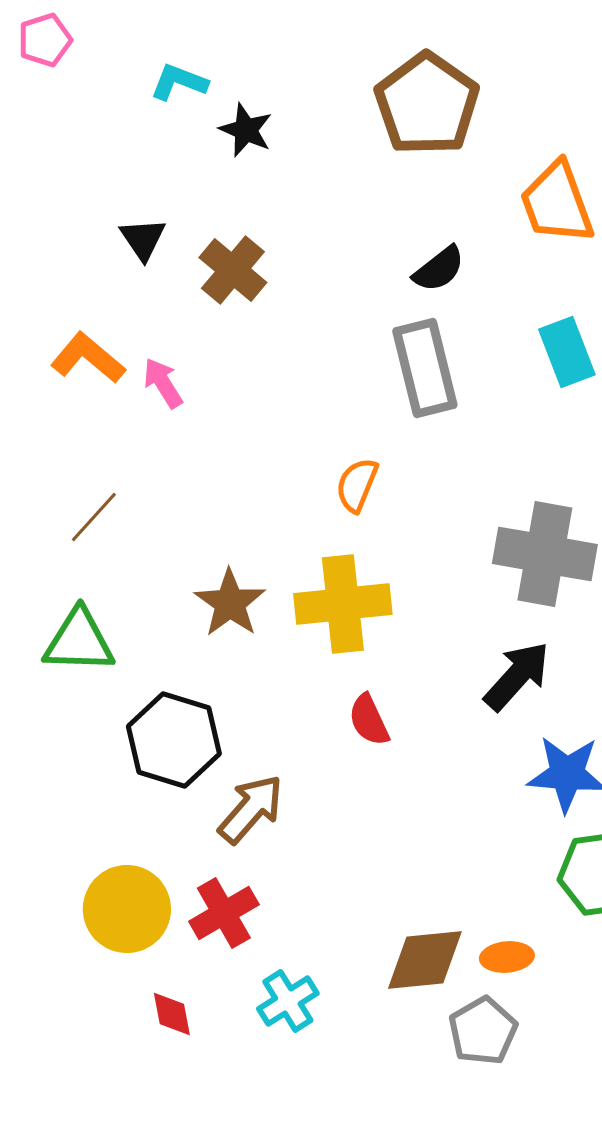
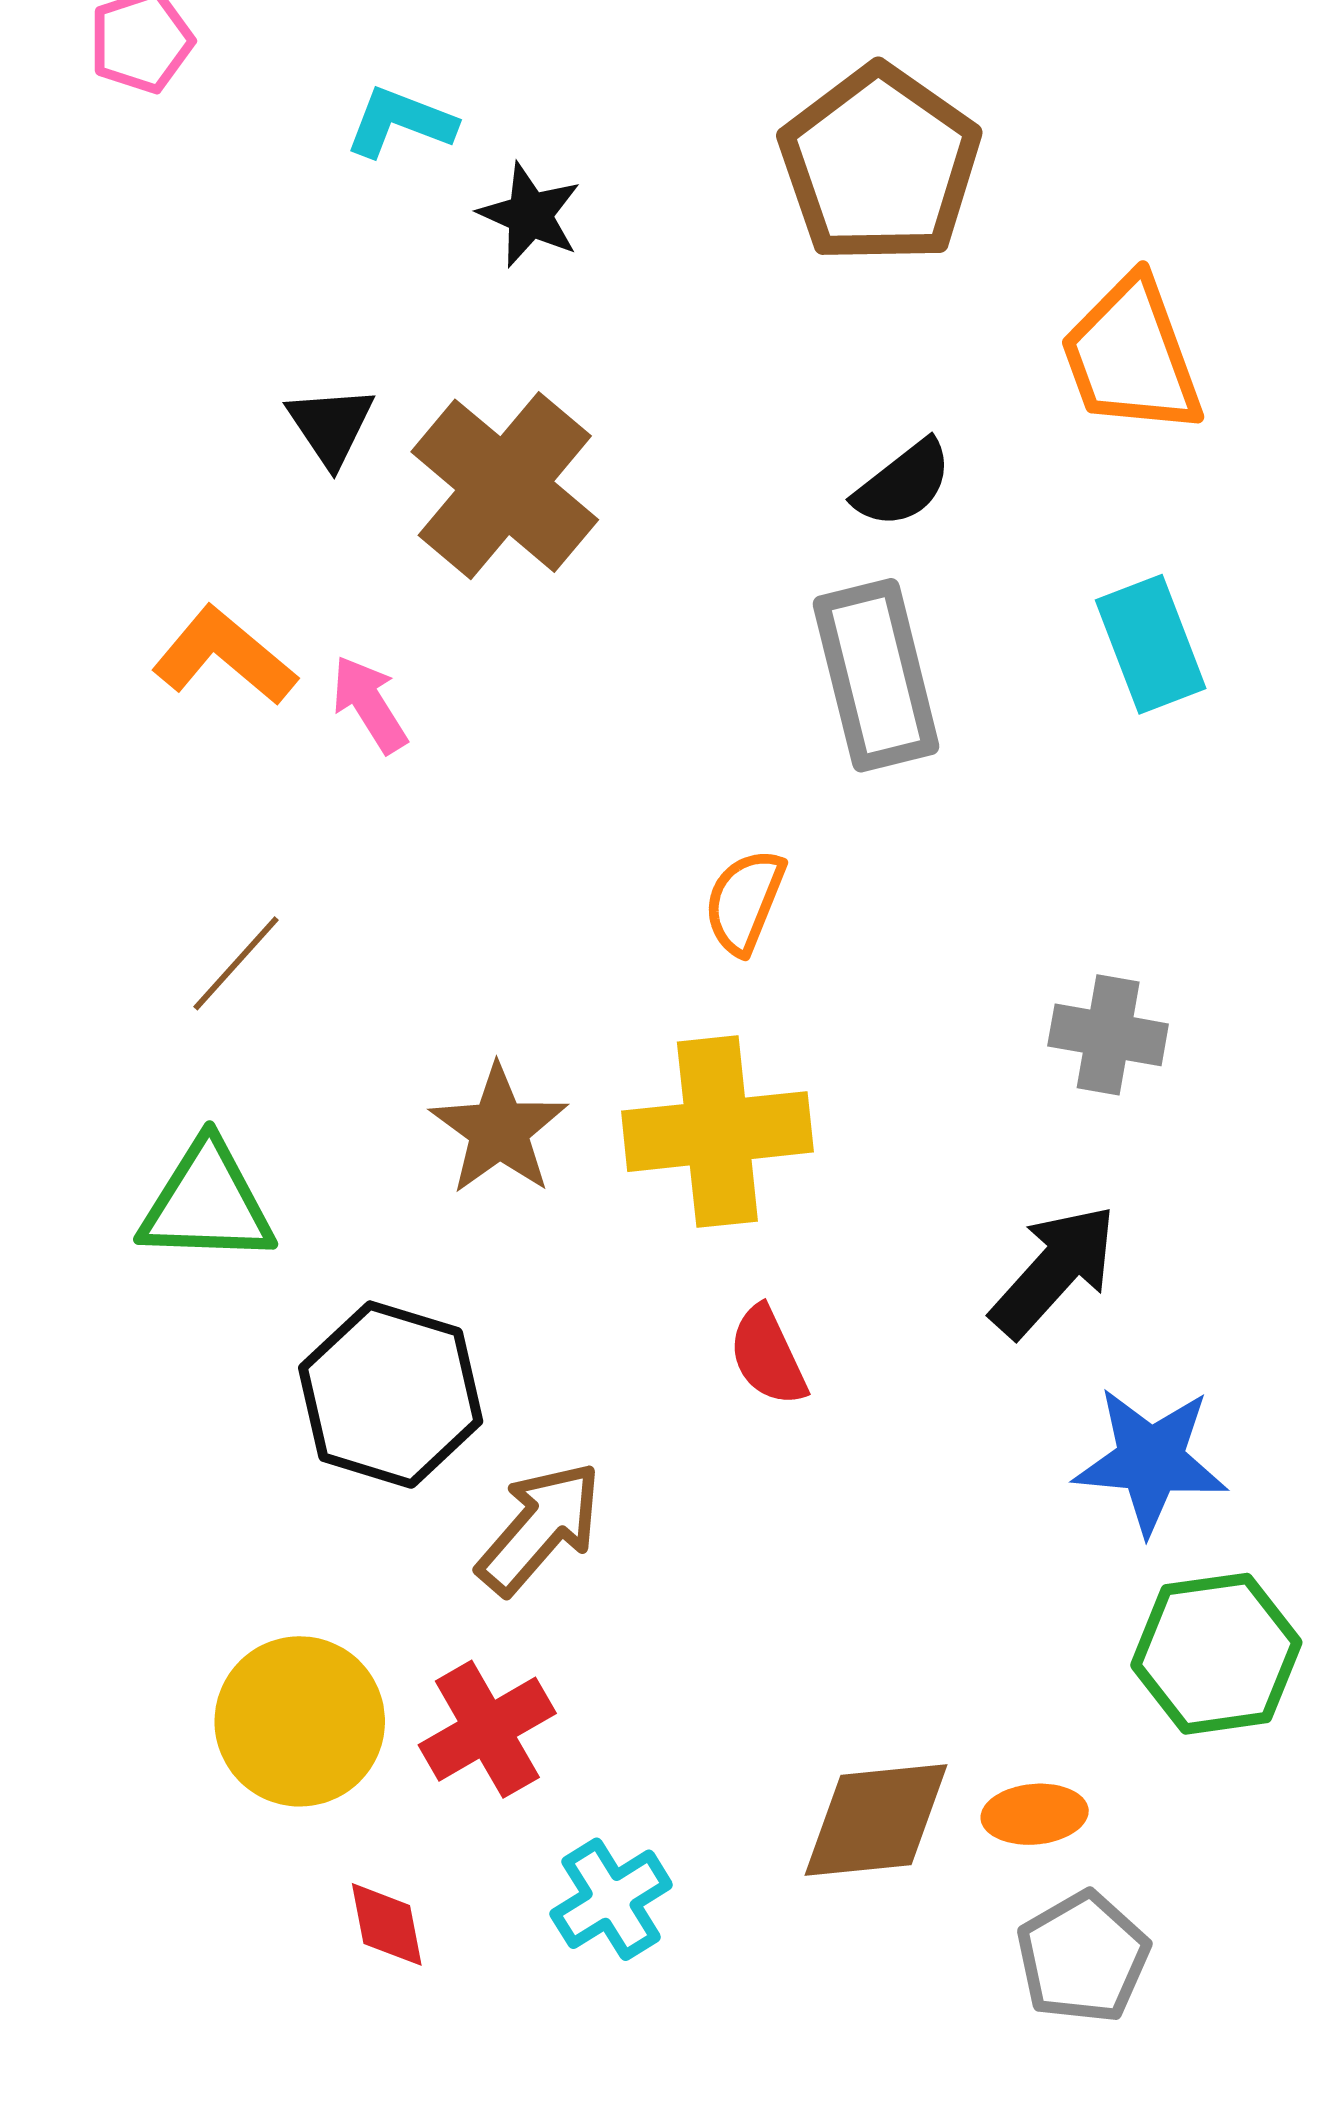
brown cross: (233, 270) -> (505, 486), size x1.4
gray cross: (545, 554) -> (1108, 1035), size x0.6
gray pentagon: (483, 1031) -> (1083, 1957), moved

